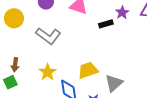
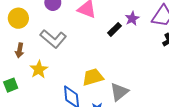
black rectangle: (106, 24) -> (114, 29), turned -32
brown arrow: (15, 65) -> (20, 50), moved
yellow star: (48, 72) -> (39, 69), moved

